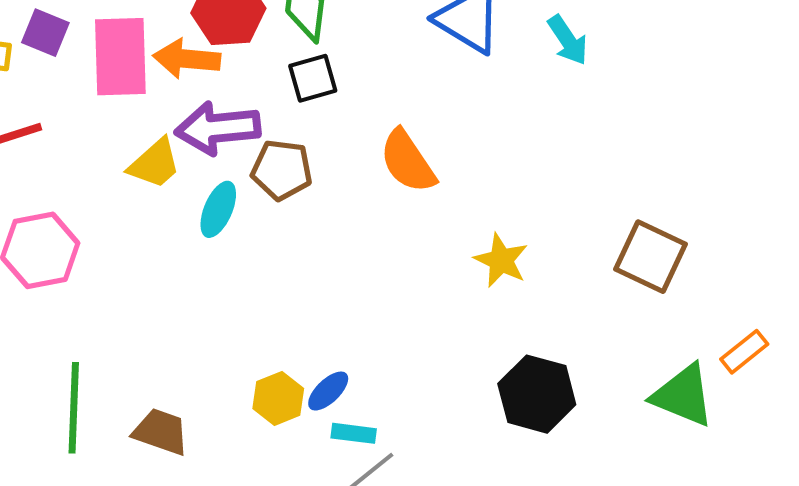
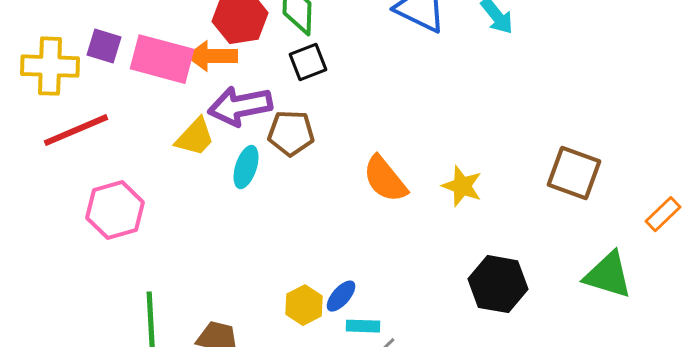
pink rectangle: (120, 57) -> (162, 59), turned -68
orange semicircle: (408, 161) -> (385, 179), moved
orange rectangle: (744, 352) -> (663, 214), moved

